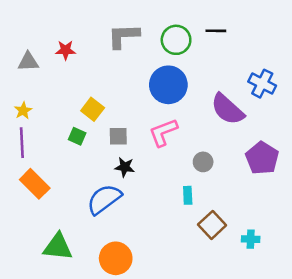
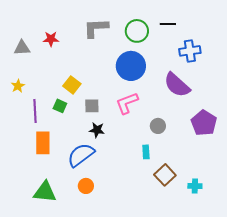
blue cross: (262, 84) -> (190, 51), moved, turned -35
purple line: (22, 143) -> (35, 111), moved
orange rectangle: (35, 184) -> (43, 143), moved, turned 45
orange circle: (116, 258) -> (86, 186), moved, size x0.6

